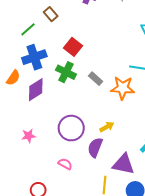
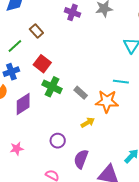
red square: (73, 47) -> (42, 64), moved
blue cross: (34, 57) -> (11, 72), moved, size x0.7
yellow arrow: (107, 127) -> (88, 123), moved
purple circle: (71, 128) -> (58, 141), size x0.6

